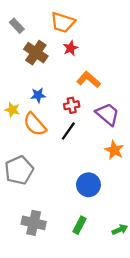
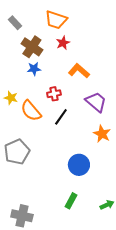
blue star: (38, 95) -> (34, 69), moved
red cross: (72, 105) -> (54, 94), moved
gray cross: (34, 223) -> (22, 216), moved

